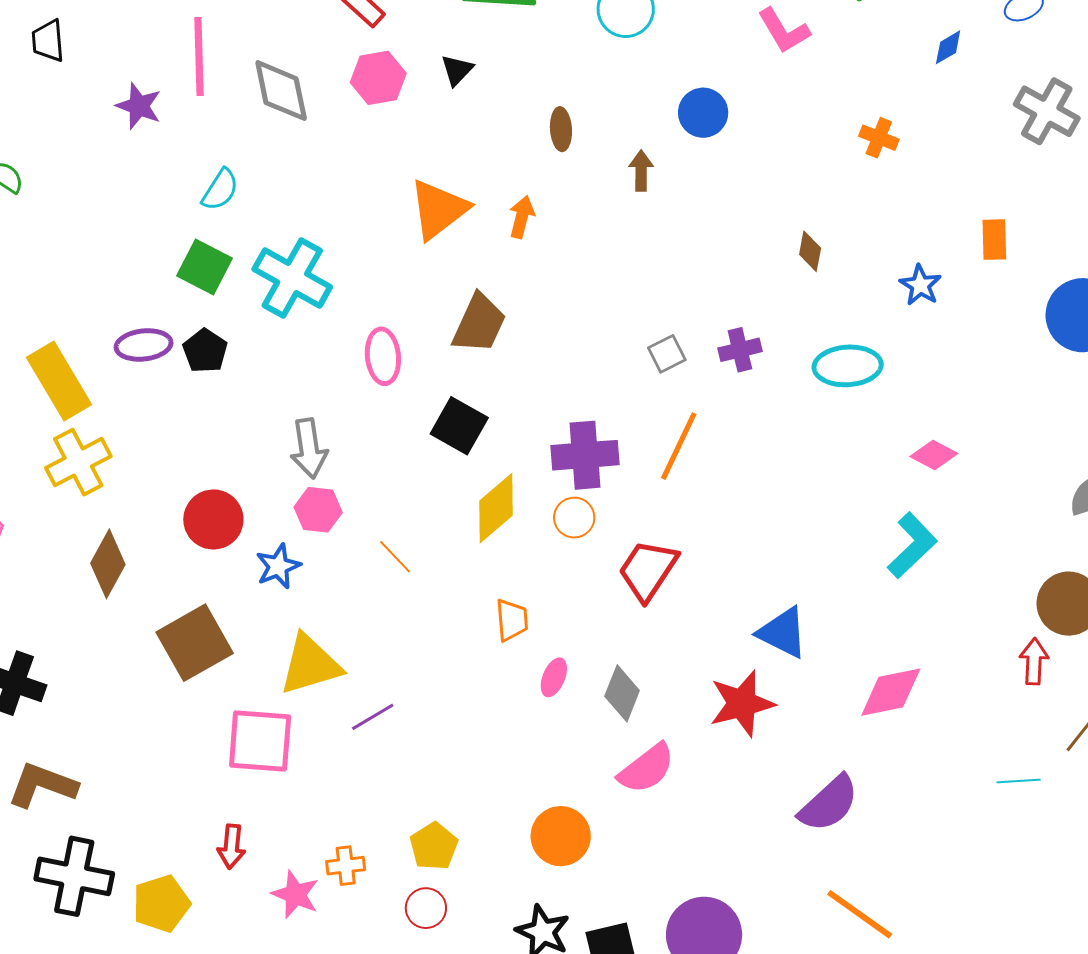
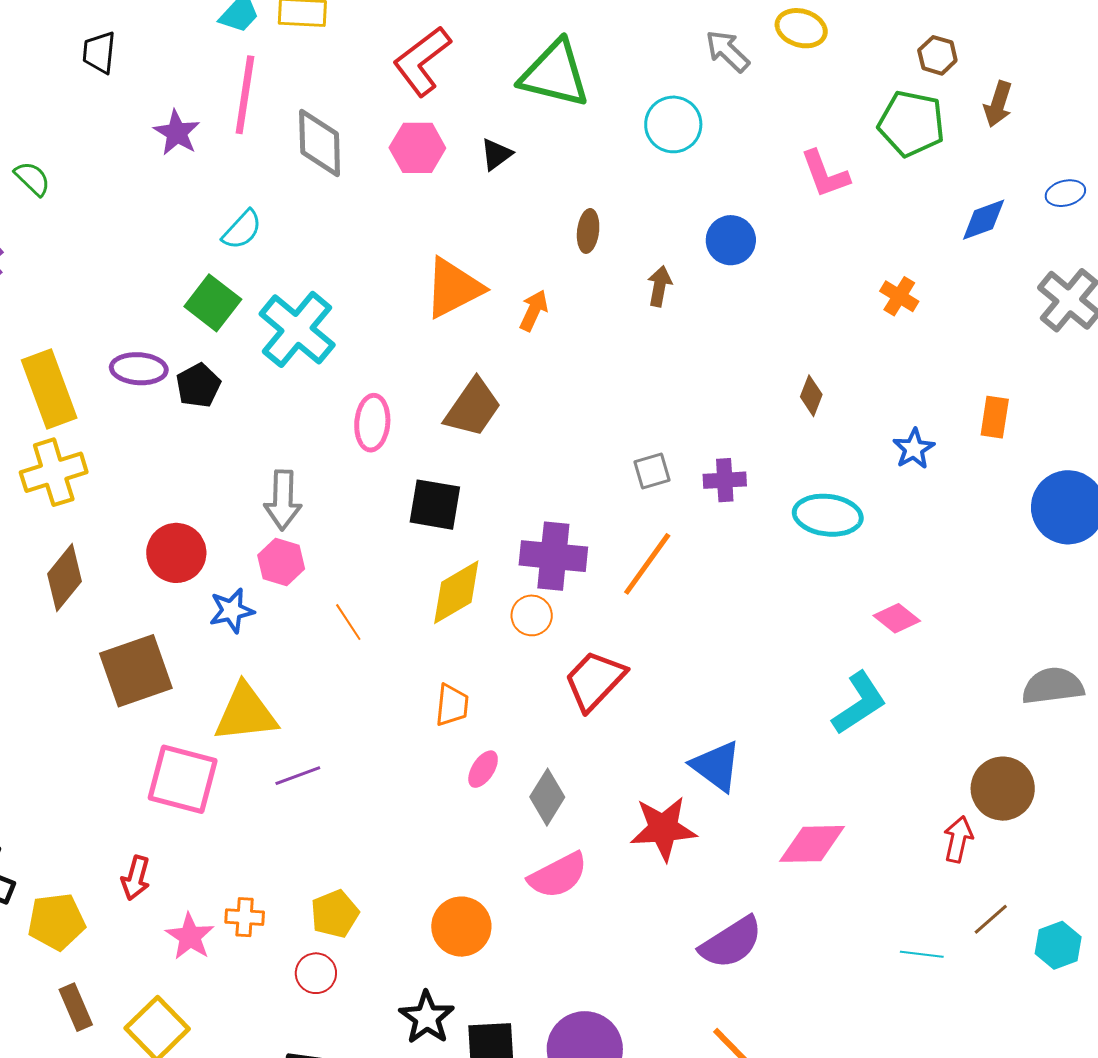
blue diamond: (948, 47) -> (984, 220), size x1.4
black square: (459, 426) -> (435, 505), turned -30

